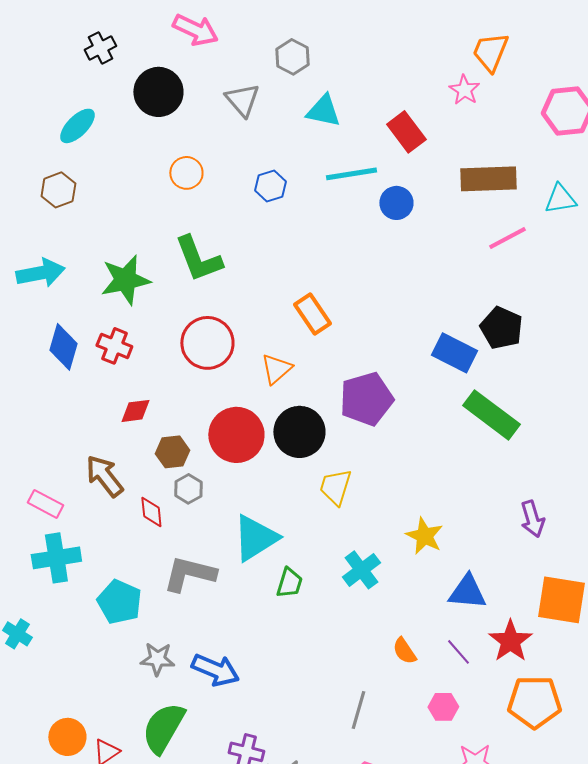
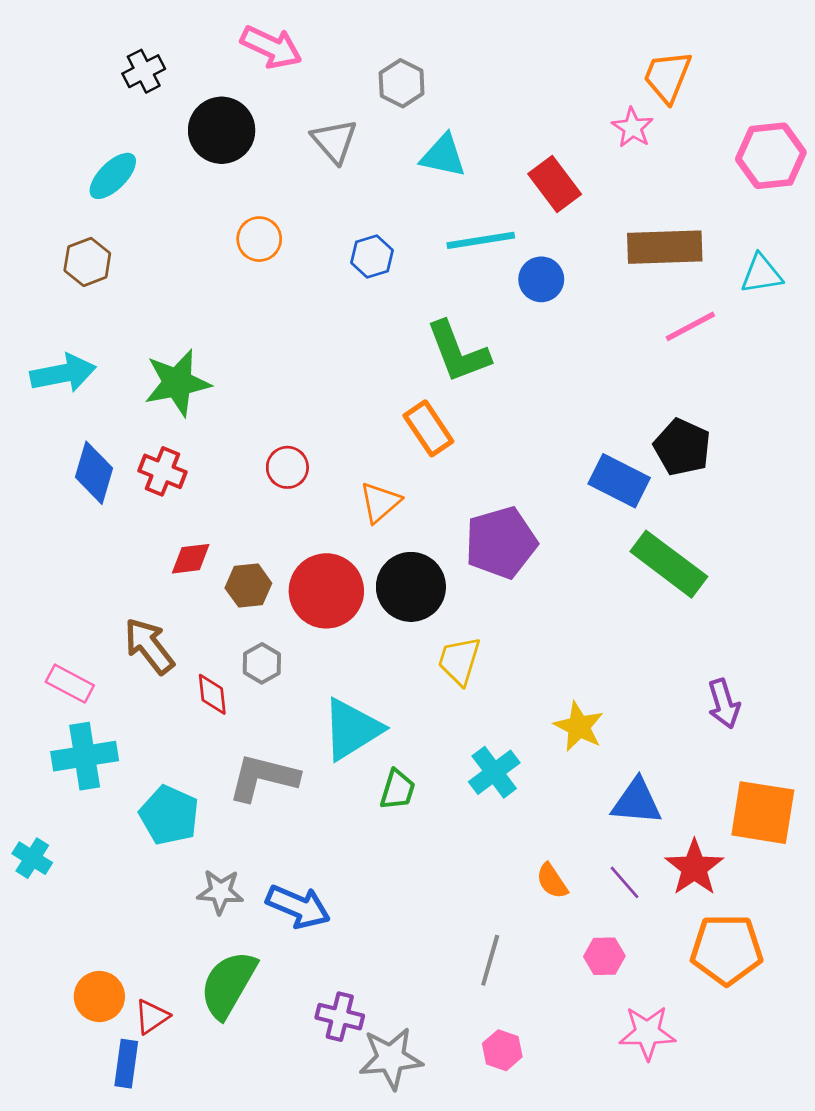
green L-shape: (198, 259) -> (458, 352), moved
red circle: (207, 343) -> (287, 467), size x0.6
brown hexagon: (172, 452) -> (248, 586), moved

